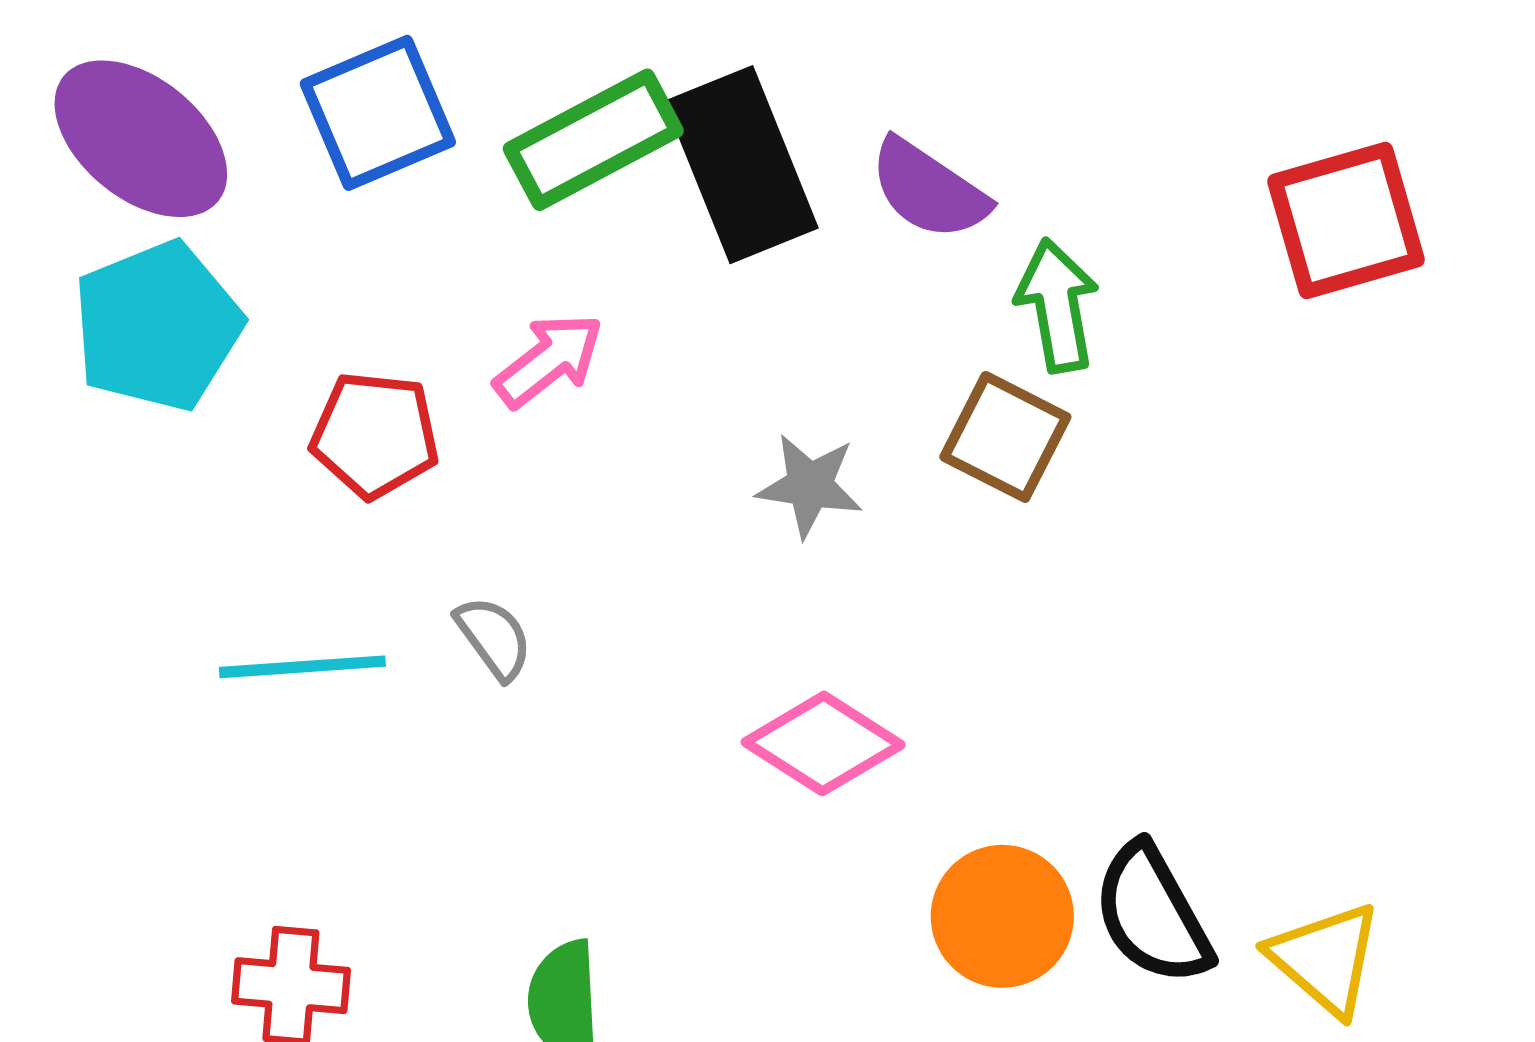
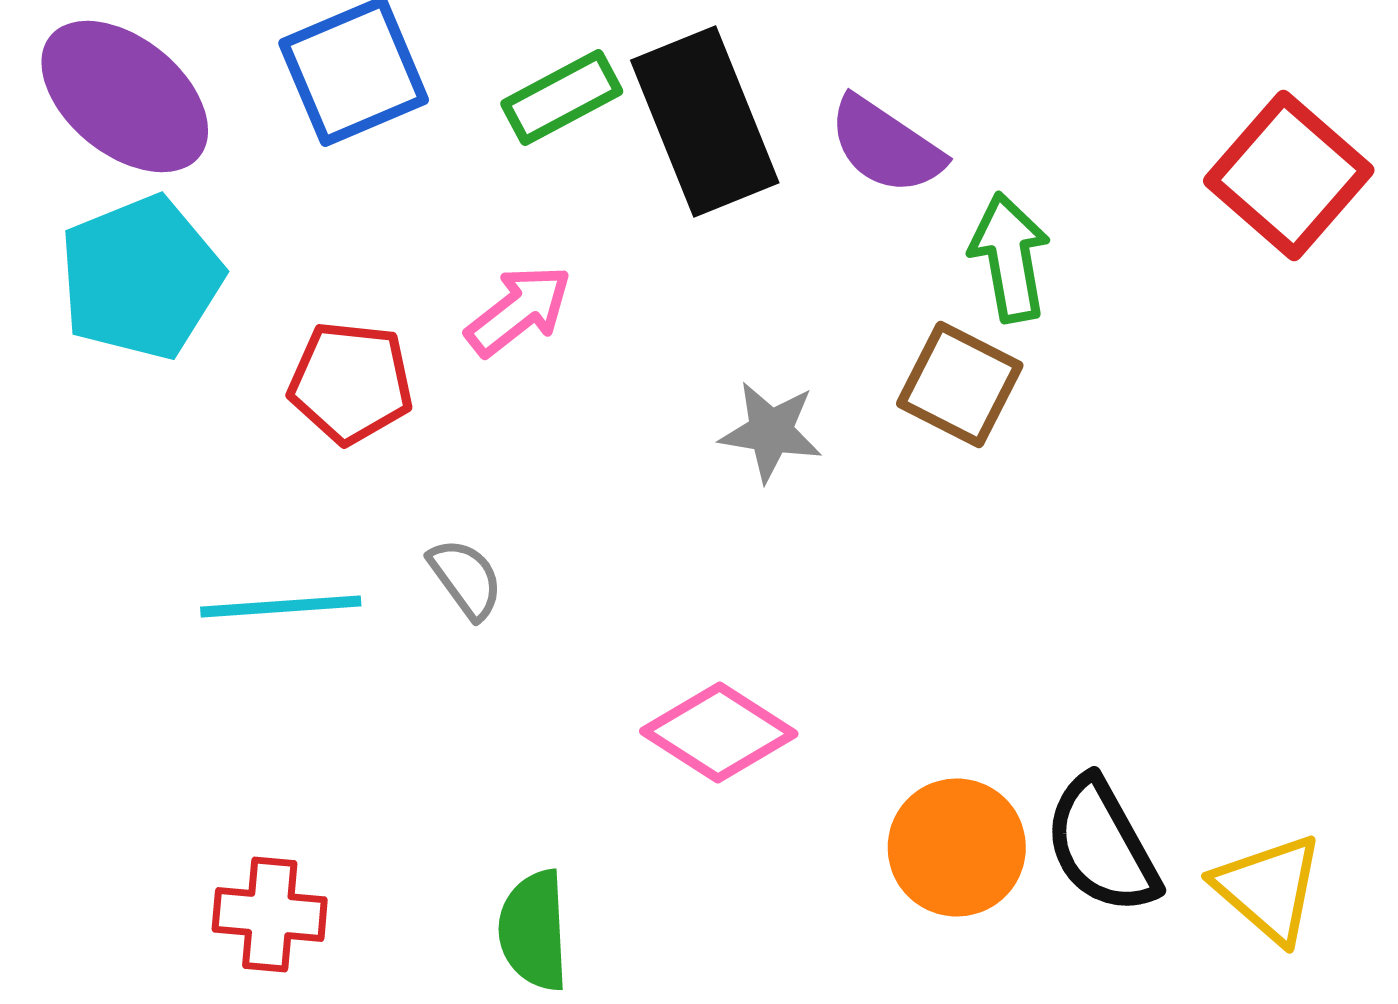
green rectangle: (593, 140) -> (562, 98), size x0.7
red square: (1346, 221) -> (1289, 176), turned -33
pink diamond: (823, 743) -> (719, 732), moved

